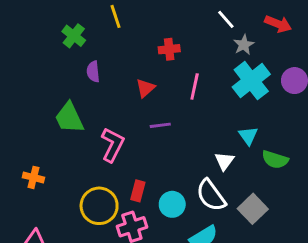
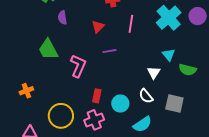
orange cross: (33, 177) -> (26, 91), turned -32
white semicircle: (211, 195) -> (146, 96), size x0.7
yellow circle: (99, 206) -> (61, 116), moved
gray square: (253, 209) -> (174, 103), turned -30

